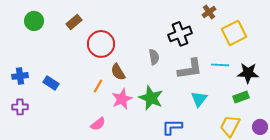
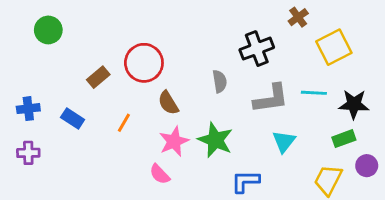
brown rectangle: (74, 22) -> (98, 77), moved
orange line: (98, 86) -> (124, 123), moved
pink semicircle: (98, 124) -> (160, 174), moved, turned 84
purple circle: (260, 127) -> (367, 166), moved

